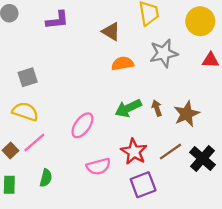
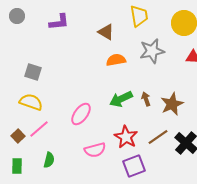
gray square: (28, 77) -> (33, 72), turned 36

